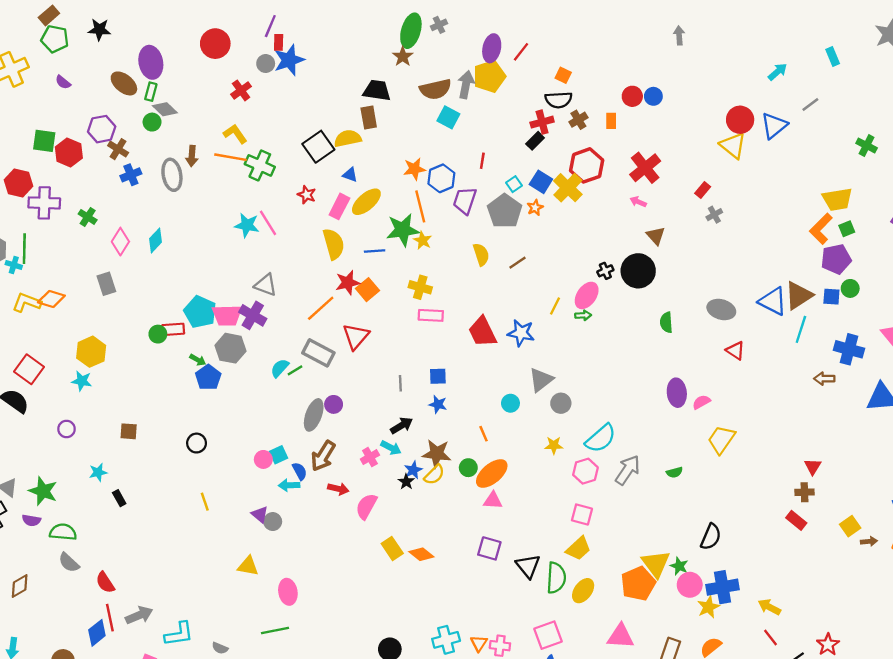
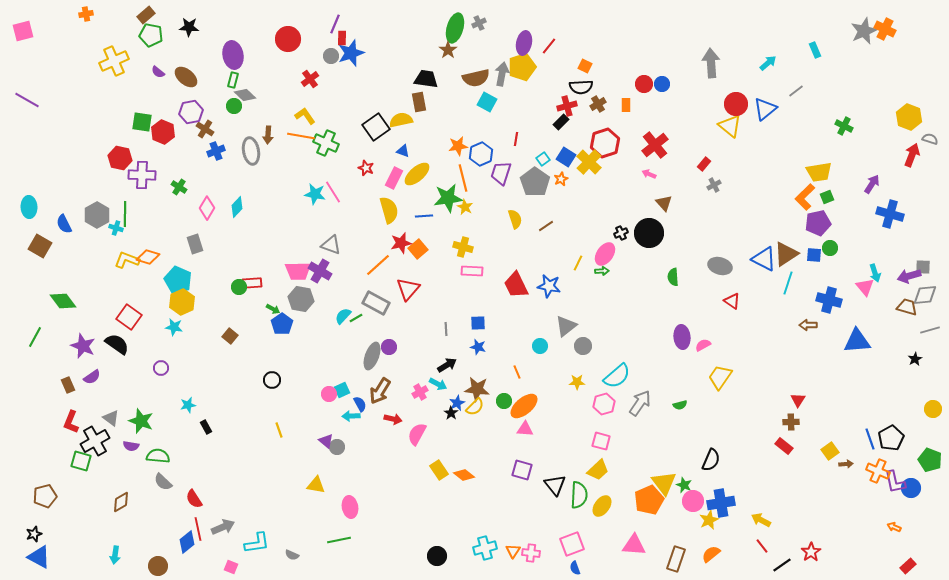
gray arrow: (679, 35) -> (711, 63), moved, size x1.8
brown ellipse: (124, 83) -> (186, 77), moved
cyan pentagon: (200, 312) -> (178, 280), moved
brown square: (129, 431) -> (230, 336), moved, turned 35

